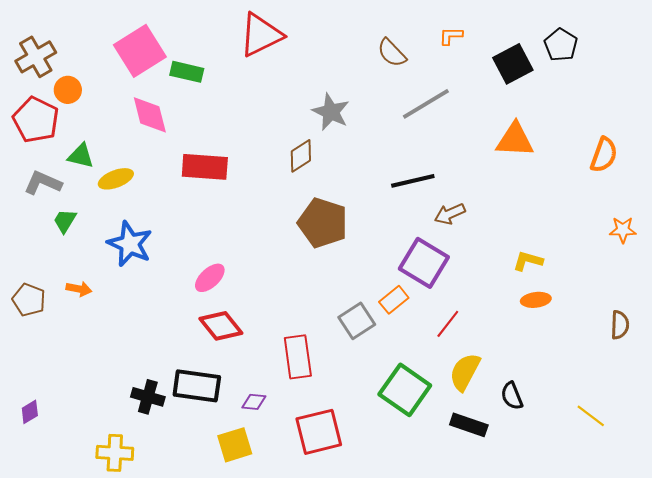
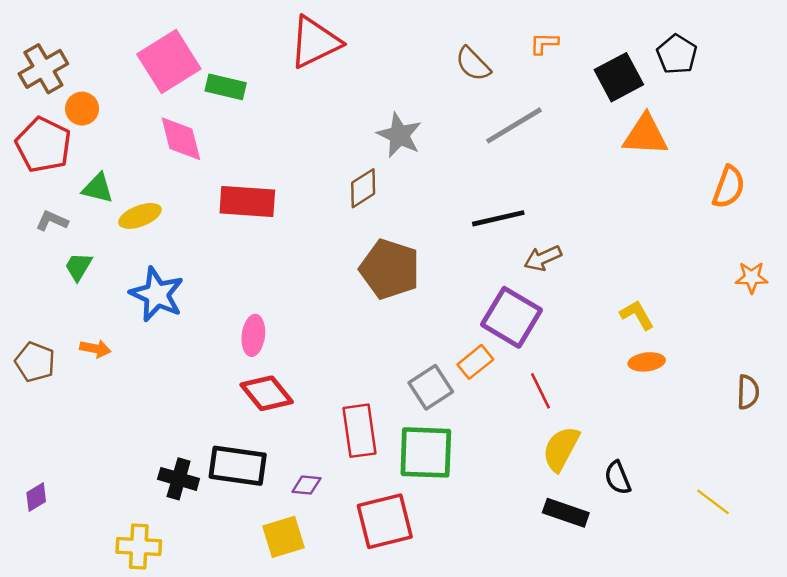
orange triangle: (515, 140) -> (645, 135), moved
gray L-shape: (43, 183) -> (52, 221), size x0.7
yellow L-shape: (528, 261) -> (637, 315), turned 44
pink ellipse: (210, 278) -> (253, 335), turned -40
red line: (448, 324) -> (540, 391), turned -64
green square: (405, 390) -> (426, 452), moved, turned -33

